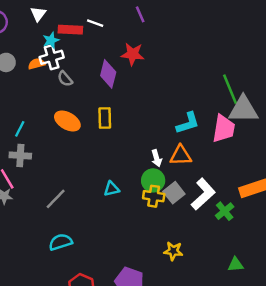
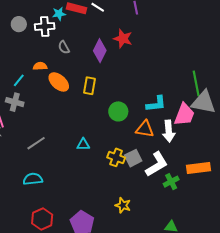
white cross: (52, 57) -> (45, 26), moved
orange semicircle: (37, 64) -> (40, 66), moved
white arrow: (157, 158) -> (169, 131), moved, size x1.5
green circle: (153, 180) -> (118, 111), moved

